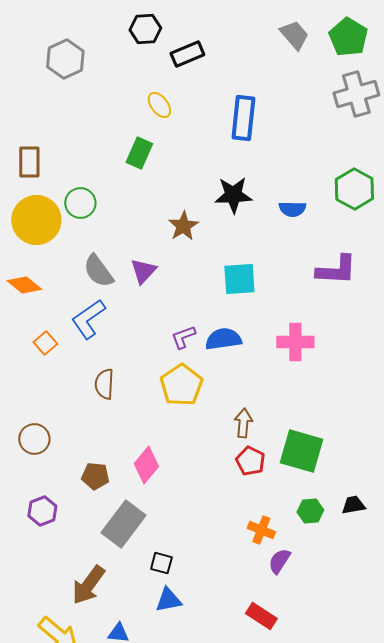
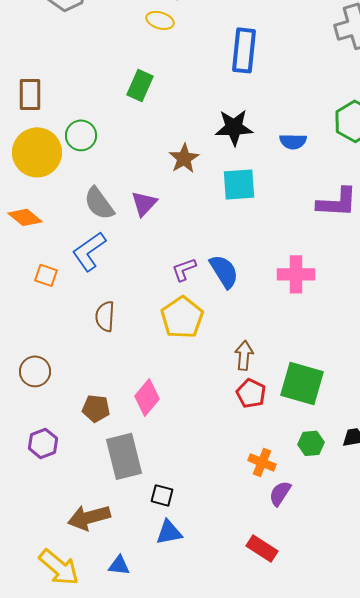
yellow ellipse: (159, 105) -> (160, 20), moved, turned -36
cyan square: (239, 279) -> (239, 184), moved
blue semicircle: (223, 339) -> (224, 271), turned 66
orange square: (45, 343) -> (46, 275), turned -30
gray rectangle: (123, 524) -> (124, 456), turned -51
brown arrow: (88, 585) -> (89, 517), turned 39

